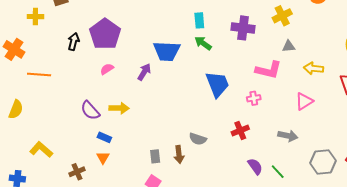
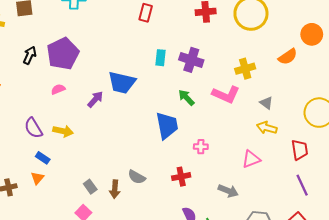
purple cross: (243, 28) -> (191, 60), moved
green arrow: (203, 43) -> (186, 98), moved
gray triangle: (289, 46) -> (266, 103), moved, turned 32
pink L-shape: (268, 70) -> (226, 95), moved
gray rectangle: (155, 156) -> (90, 187), turned -40

